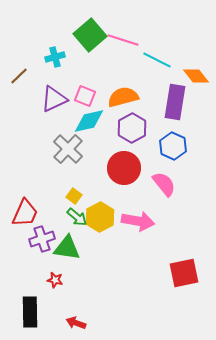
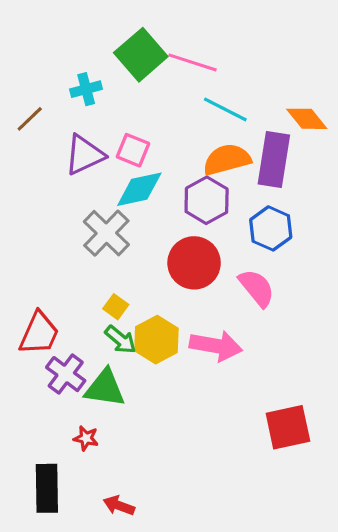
cyan line: (157, 60) -> (225, 109), moved
orange semicircle: (123, 97) -> (227, 160), moved
purple cross: (42, 239) -> (66, 374), turned -35

